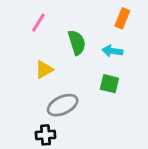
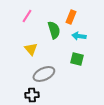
orange rectangle: (122, 18) -> (71, 17), moved
yellow triangle: (44, 70) -> (31, 49), turned -40

